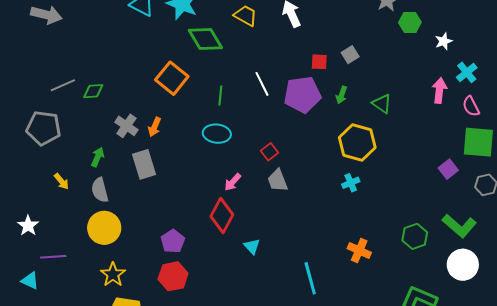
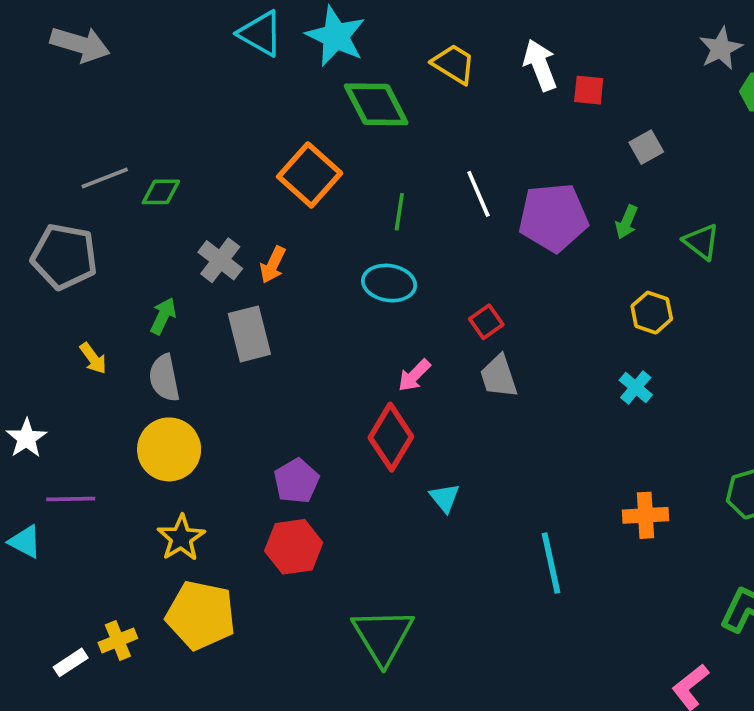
red square: (319, 62) -> (589, 90), moved
yellow hexagon: (357, 142) -> (652, 313), size x0.6
cyan cross: (351, 183) -> (636, 387), turned -30
orange cross: (359, 250) -> (645, 515), turned -30

